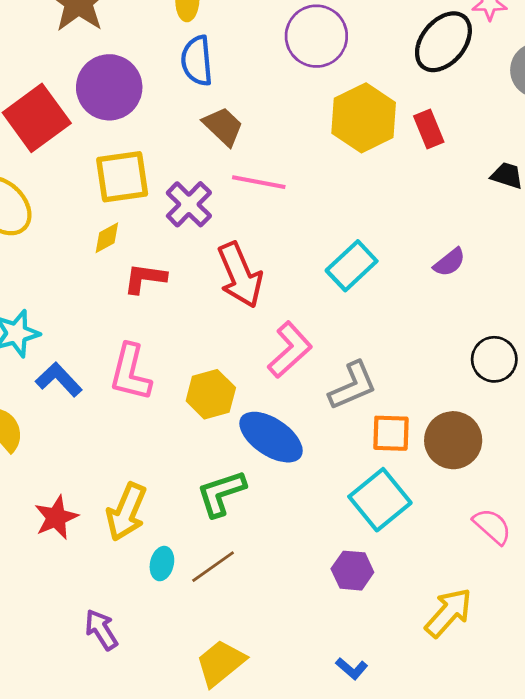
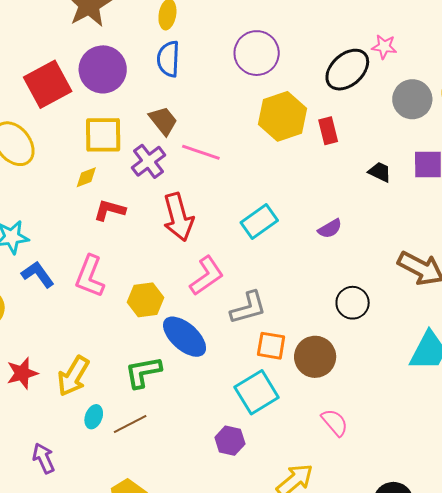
brown trapezoid: (223, 126) -> (163, 121), moved

